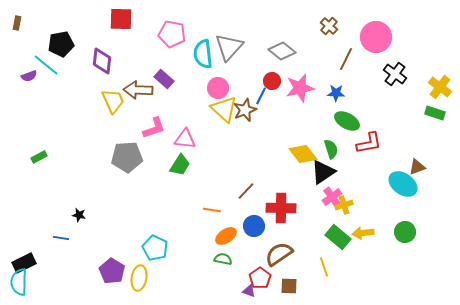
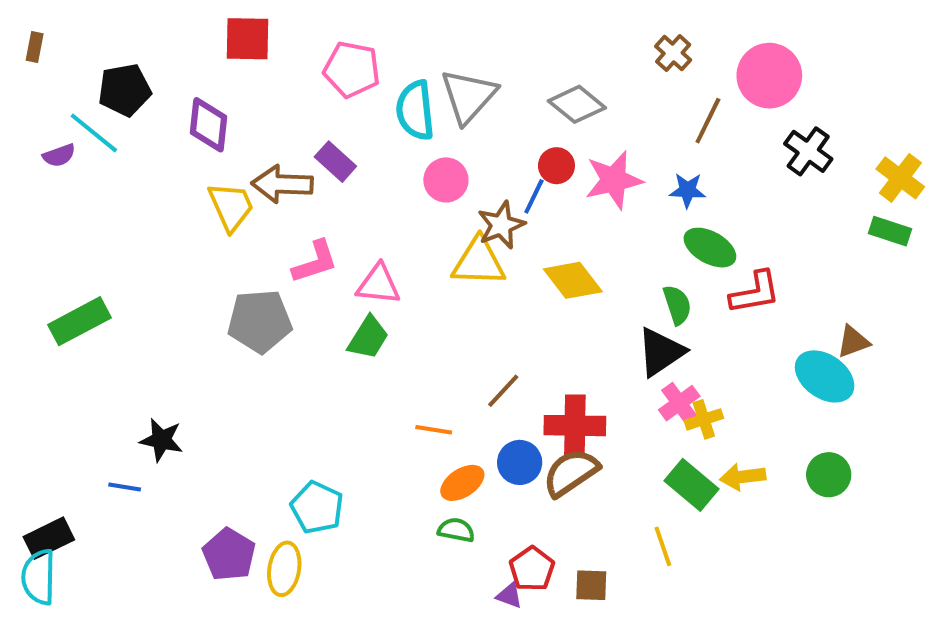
yellow triangle: (224, 109) -> (479, 262), moved, turned -40
yellow diamond: (303, 154) -> (573, 280), moved
green rectangle: (39, 157) -> (80, 321), size x1.8
black star: (79, 215) -> (161, 440), size x1.5
brown semicircle: (279, 254) -> (571, 473), moved

